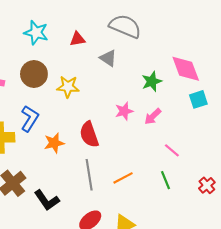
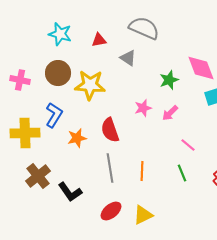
yellow star: (68, 87) -> (90, 85), size x1.4
orange line: (123, 178) -> (142, 171), turned -60

